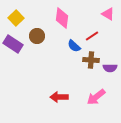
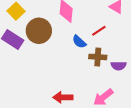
brown circle: (37, 36) -> (39, 31), size x1.5

